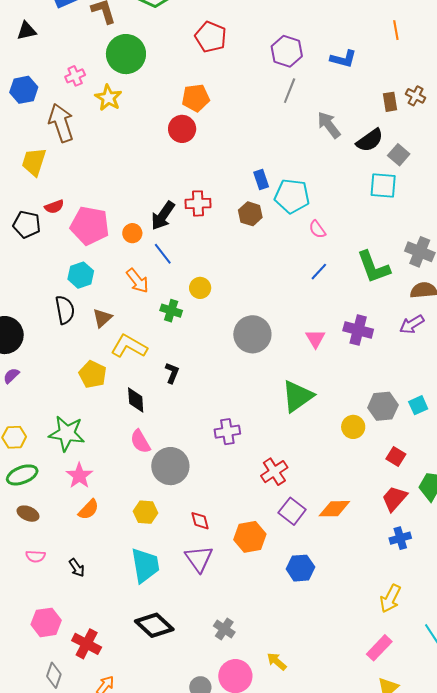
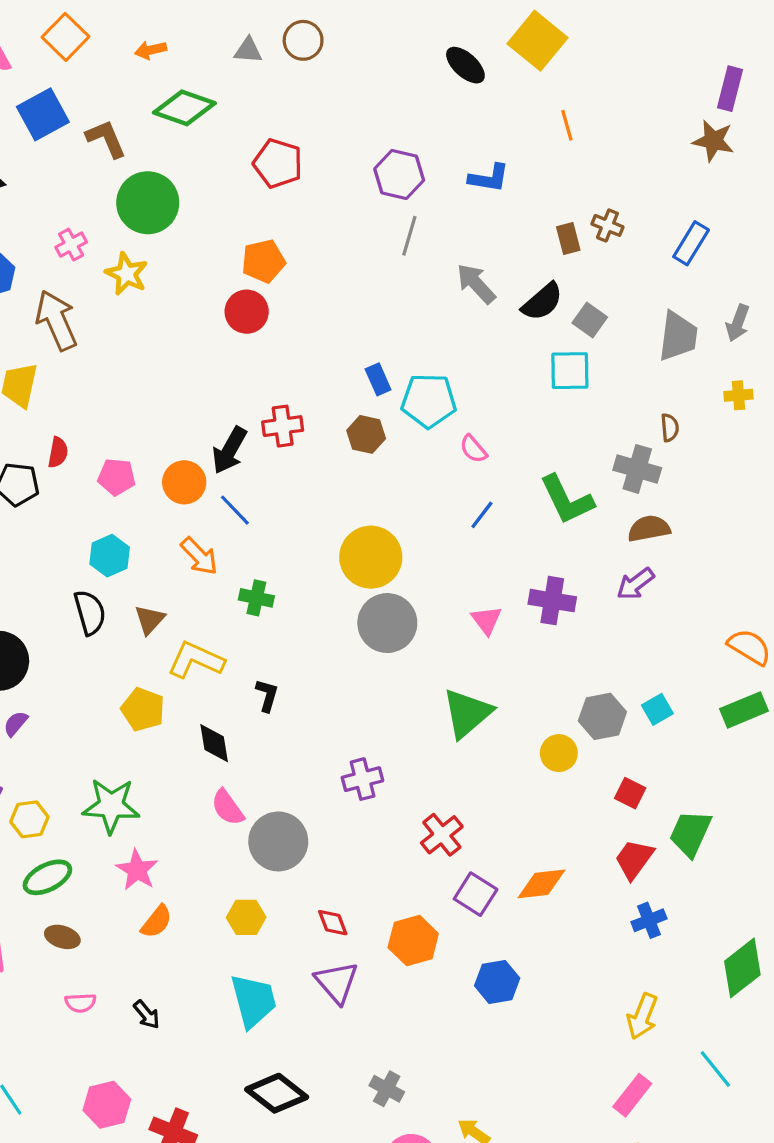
red semicircle: (54, 207) -> (58, 452), turned -54
pink pentagon: (90, 226) -> (116, 477), size x0.6
orange circle: (132, 233) -> (184, 482), size x1.4
yellow circle: (200, 288) -> (371, 557), moved, size x1.8

